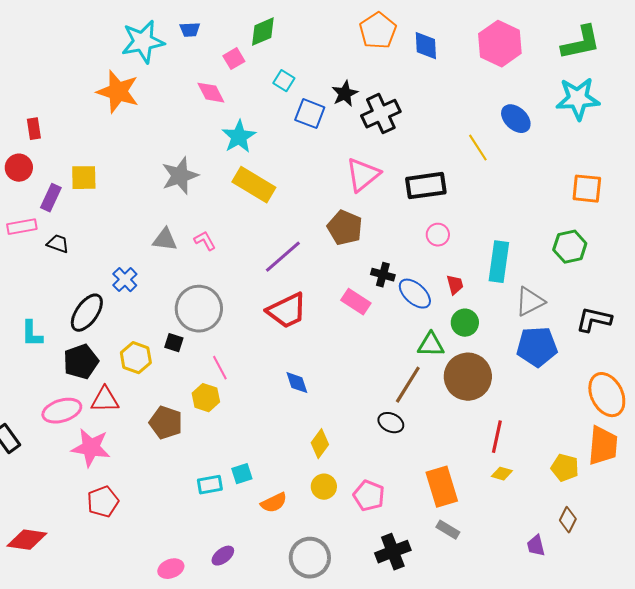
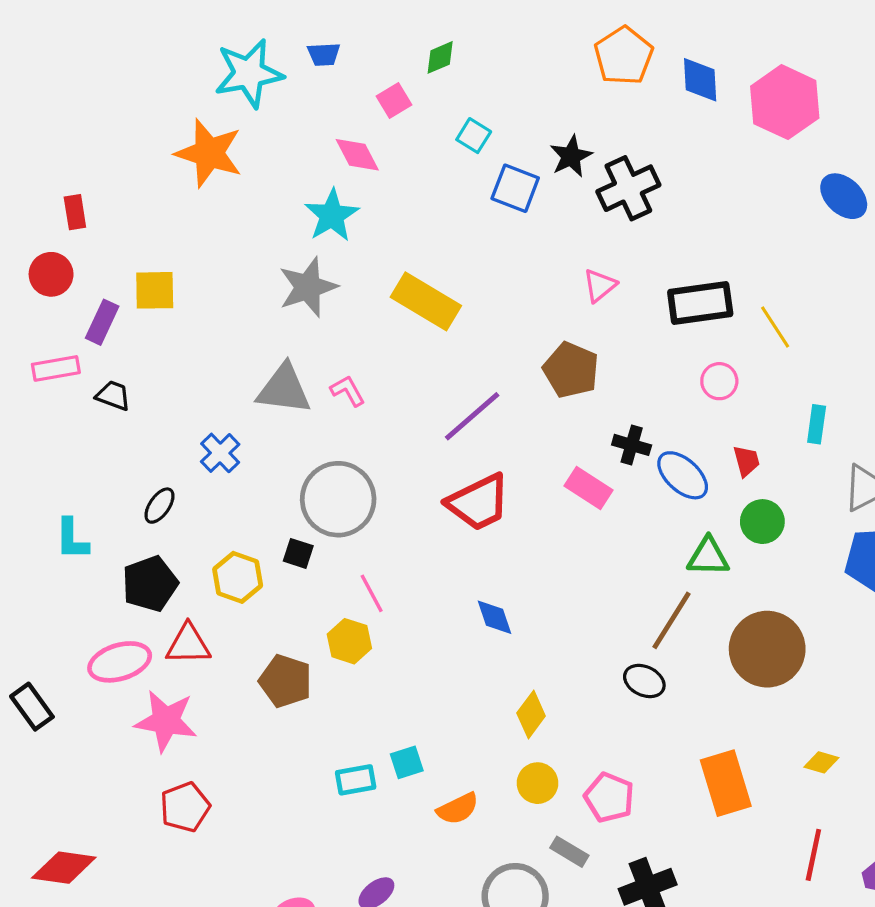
green diamond: (263, 32) -> (440, 57), size x0.7
pink hexagon: (500, 44) -> (785, 102), moved
cyan star: (239, 137) -> (332, 215), moved
yellow line: (478, 148) -> (775, 327), moved
pink triangle: (363, 175) -> (600, 285), size x0.6
gray triangle: (165, 240) -> (284, 389), size x1.4
cyan rectangle: (499, 262) -> (817, 424), size x0.6
black ellipse: (87, 313) -> (159, 506), size x0.6
brown circle: (468, 377) -> (767, 649), moved
red line: (497, 437) -> (813, 855), moved
gray rectangle: (448, 530) -> (569, 852), moved

